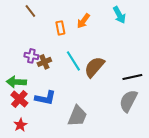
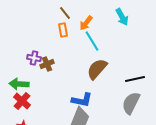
brown line: (30, 11) -> (65, 13), moved
cyan line: (73, 61) -> (92, 41), moved
blue L-shape: (45, 98) -> (82, 100), moved

